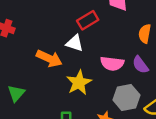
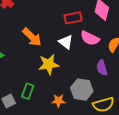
white triangle: (75, 43) -> (66, 42), moved
pink semicircle: (112, 64) -> (90, 38), moved

